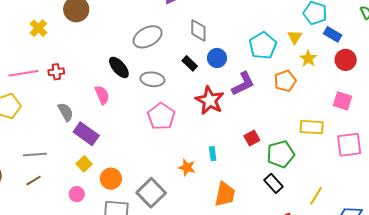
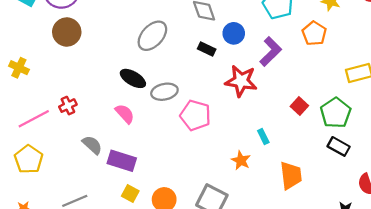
yellow cross: (38, 28) -> (19, 68), moved
gray ellipse: (152, 79) -> (164, 92), moved
orange star: (187, 167) -> (241, 160), turned 30

